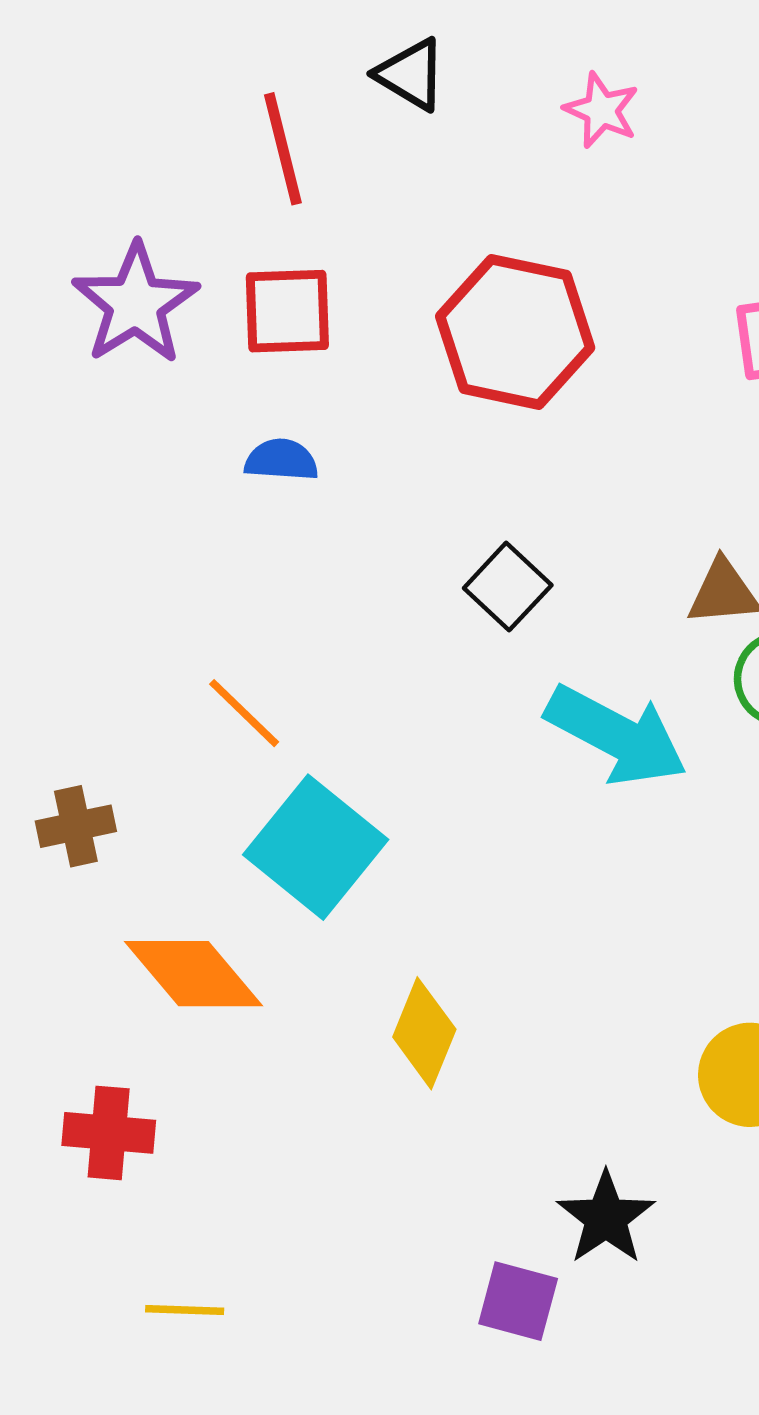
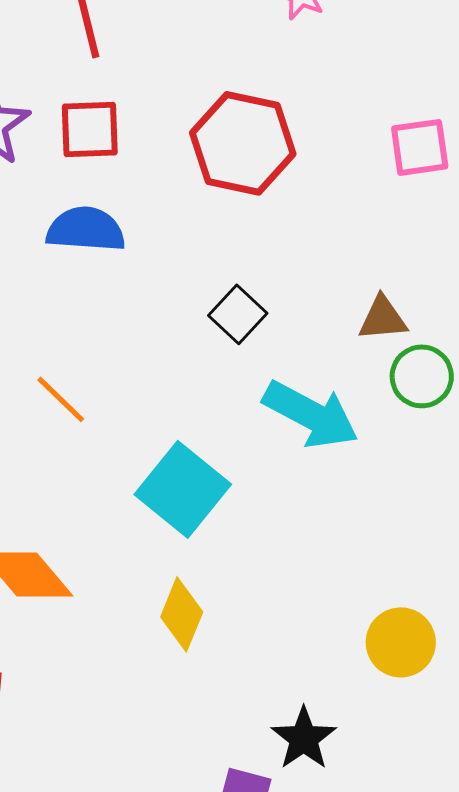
blue semicircle: (281, 460) -> (86, 229), size x1.6
cyan square: (316, 847) -> (183, 489), moved

